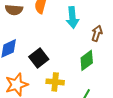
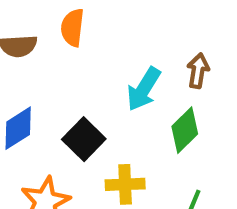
cyan arrow: (72, 18) -> (144, 89), moved, turned 45

